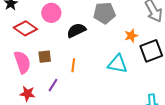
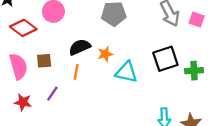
black semicircle: (76, 30) -> (80, 47), moved
orange star: (131, 36) -> (105, 54), moved

